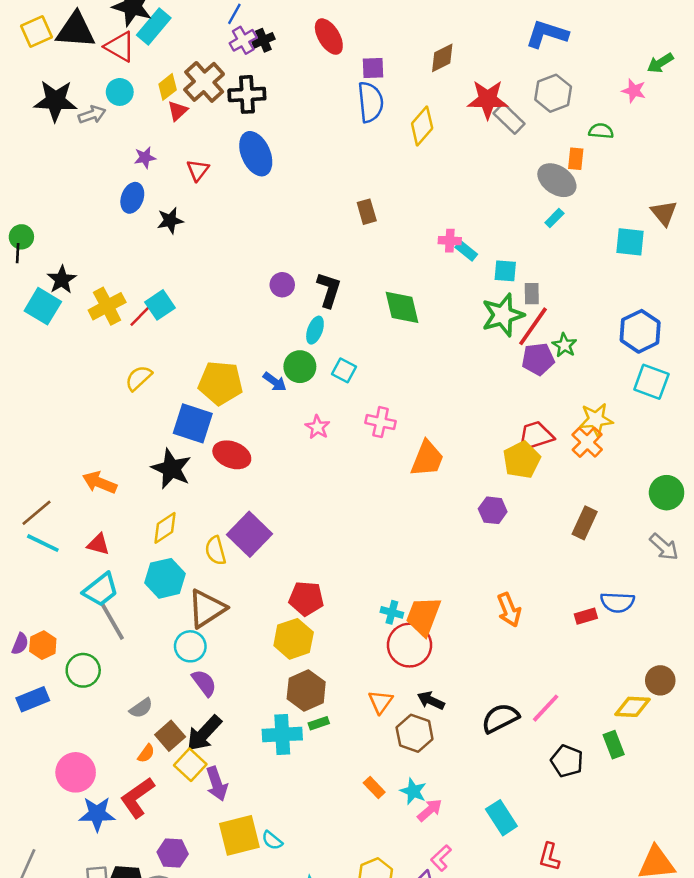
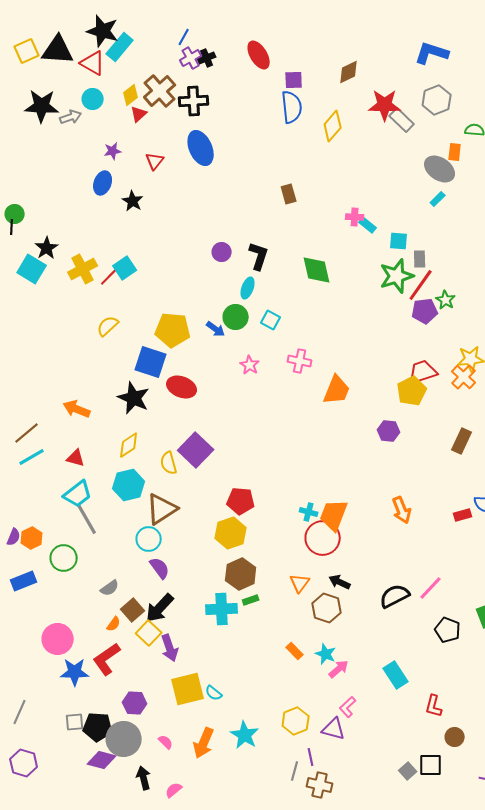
black star: (170, 220) -> (133, 201), turned -30
cyan line: (43, 543) -> (32, 457), turned -56

